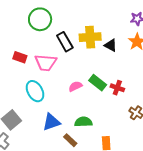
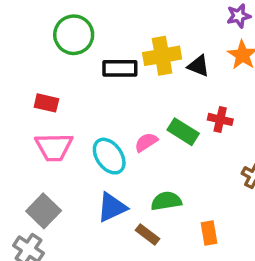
black rectangle: (65, 42) -> (120, 68), turned -54
pink trapezoid: (46, 63) -> (54, 147), moved
red cross: (117, 88) -> (220, 119), moved
cyan ellipse: (35, 91) -> (109, 156), moved

